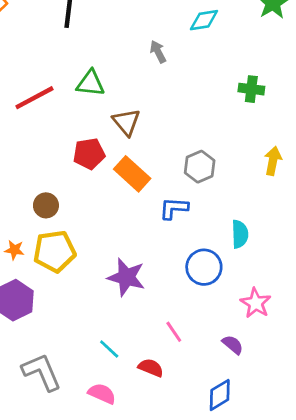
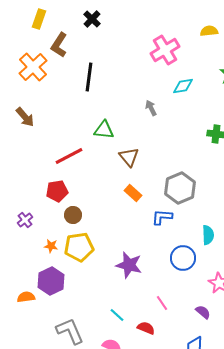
red line: (34, 98) -> (69, 156), moved
red pentagon: (89, 154) -> (57, 191), moved
gray hexagon: (200, 167) -> (180, 188), size x1.4
orange rectangle: (132, 174) -> (133, 193), size x0.7

